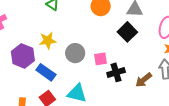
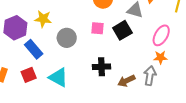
pink square: (101, 59) -> (98, 28), moved

